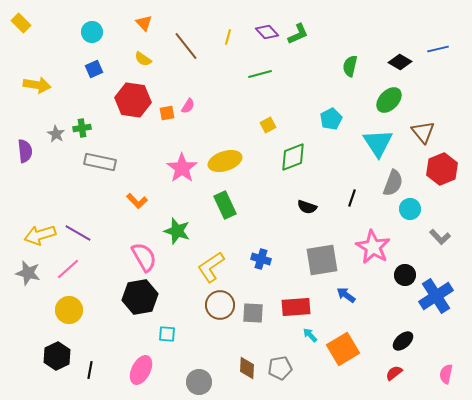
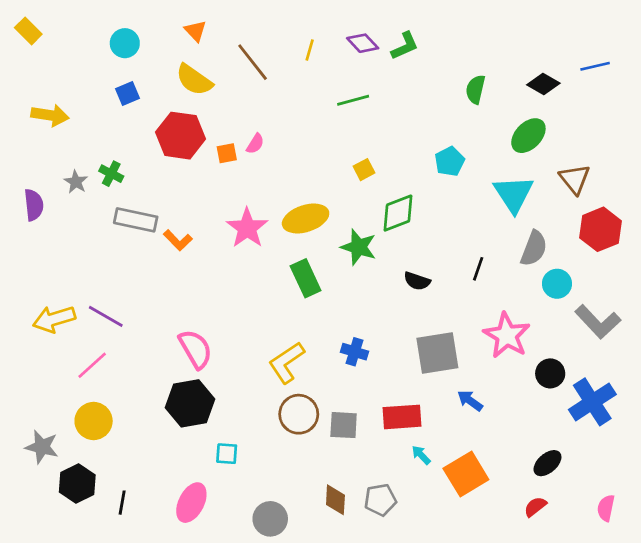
yellow semicircle: (143, 59) -> (194, 80), size x1.6
green cross: (82, 128) -> (111, 174), turned 36
orange L-shape: (137, 201) -> (178, 240), moved
green star: (177, 231) -> (359, 247), moved
gray L-shape: (440, 237) -> (598, 322), size x1.6
gray star: (28, 273) -> (42, 447), moved

